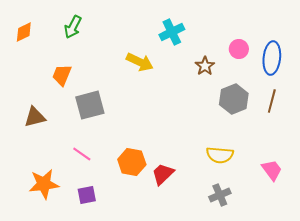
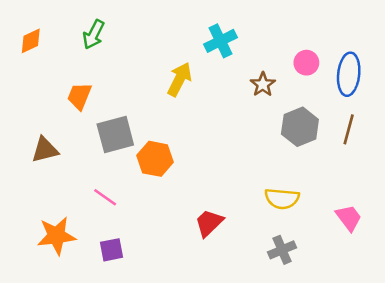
yellow arrow: (140, 62) -> (179, 79), turned -88
orange hexagon: (132, 162) -> (155, 159), moved

